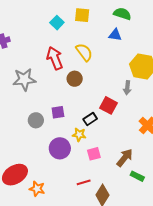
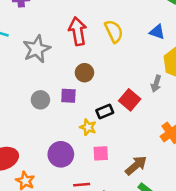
blue triangle: (115, 35) -> (157, 32), moved
gray star: (24, 79) -> (37, 49), turned -30
brown circle: (75, 79) -> (84, 73), moved
purple circle: (60, 148) -> (61, 154), moved

